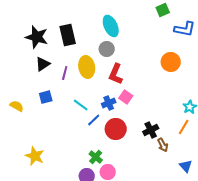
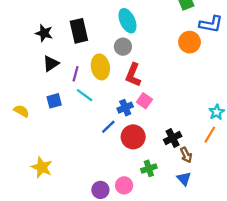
black star: (37, 37) -> (44, 33), size x0.7
orange circle: (171, 62) -> (190, 42), moved
cyan line: (81, 105) -> (85, 95), moved
green cross: (96, 157) -> (149, 168), moved, turned 32
blue triangle: (186, 166) -> (184, 179), moved

